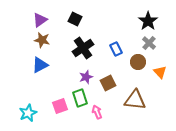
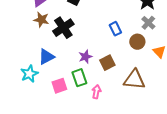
black cross: (83, 48) -> (63, 28), moved
blue triangle: (40, 65) -> (46, 57), moved
pink arrow: (97, 112) -> (96, 92), turned 32
cyan star: (28, 113) -> (29, 74), moved

